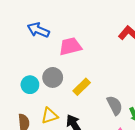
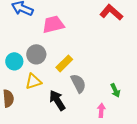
gray semicircle: (115, 105) -> (78, 83), moved
yellow triangle: (50, 116) -> (33, 81), moved

